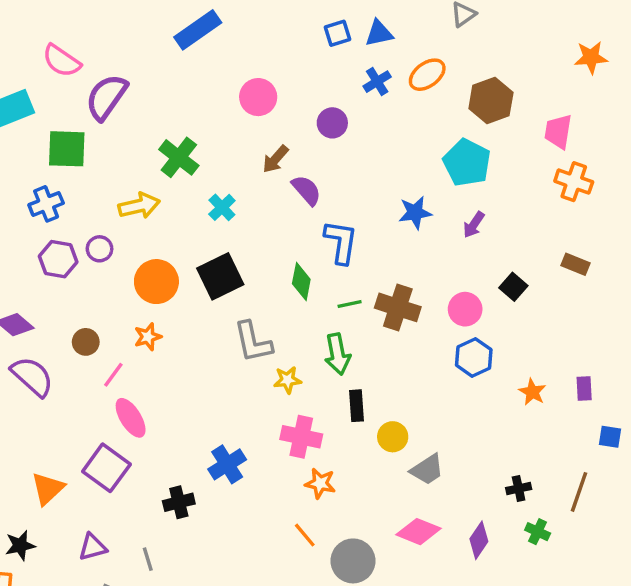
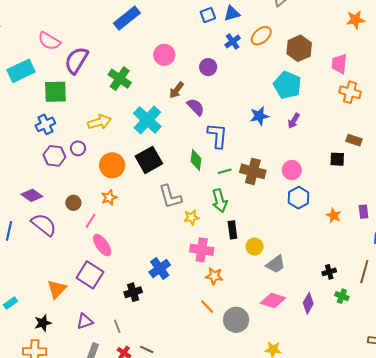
green cross: (179, 157) -> (120, 79), moved
cyan cross: (222, 207) -> (147, 120), size x1.8
black square: (513, 287) -> (337, 159), moved, turned -35

